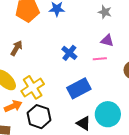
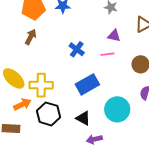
brown arrow: (17, 48) -> (31, 37), moved
yellow cross: (33, 87) -> (41, 85), turned 35
black triangle: (84, 123) -> (83, 118), moved

